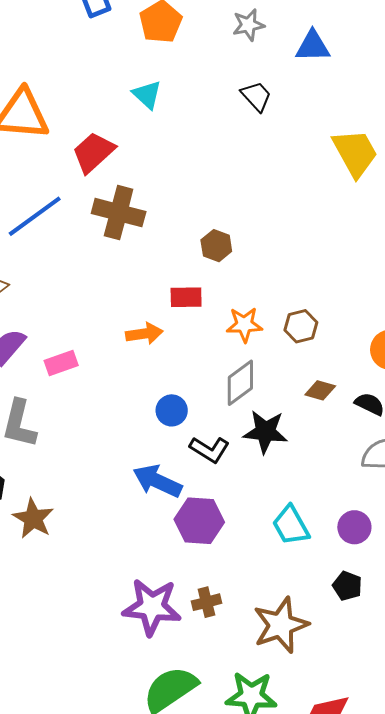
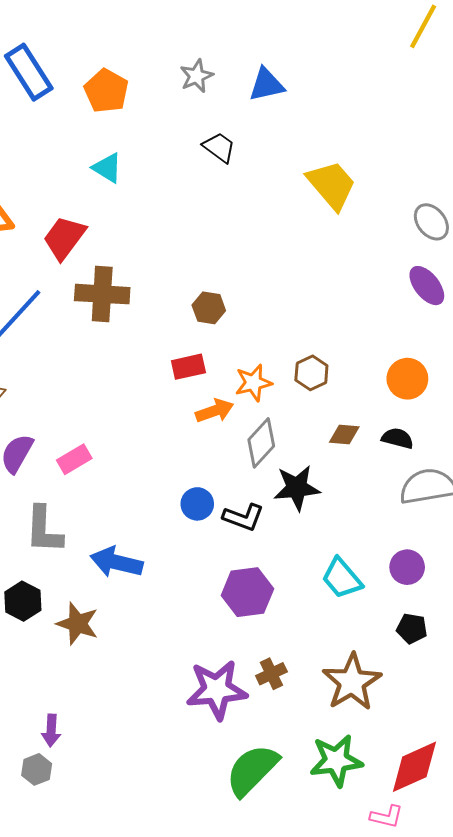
orange arrow: (144, 334) -> (215, 411), moved
blue circle: (172, 410) -> (197, 504), moved
blue arrow: (157, 481) -> (117, 562), moved

